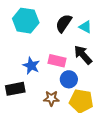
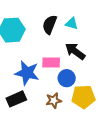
blue star: (31, 66) -> (27, 73), size x1.4

